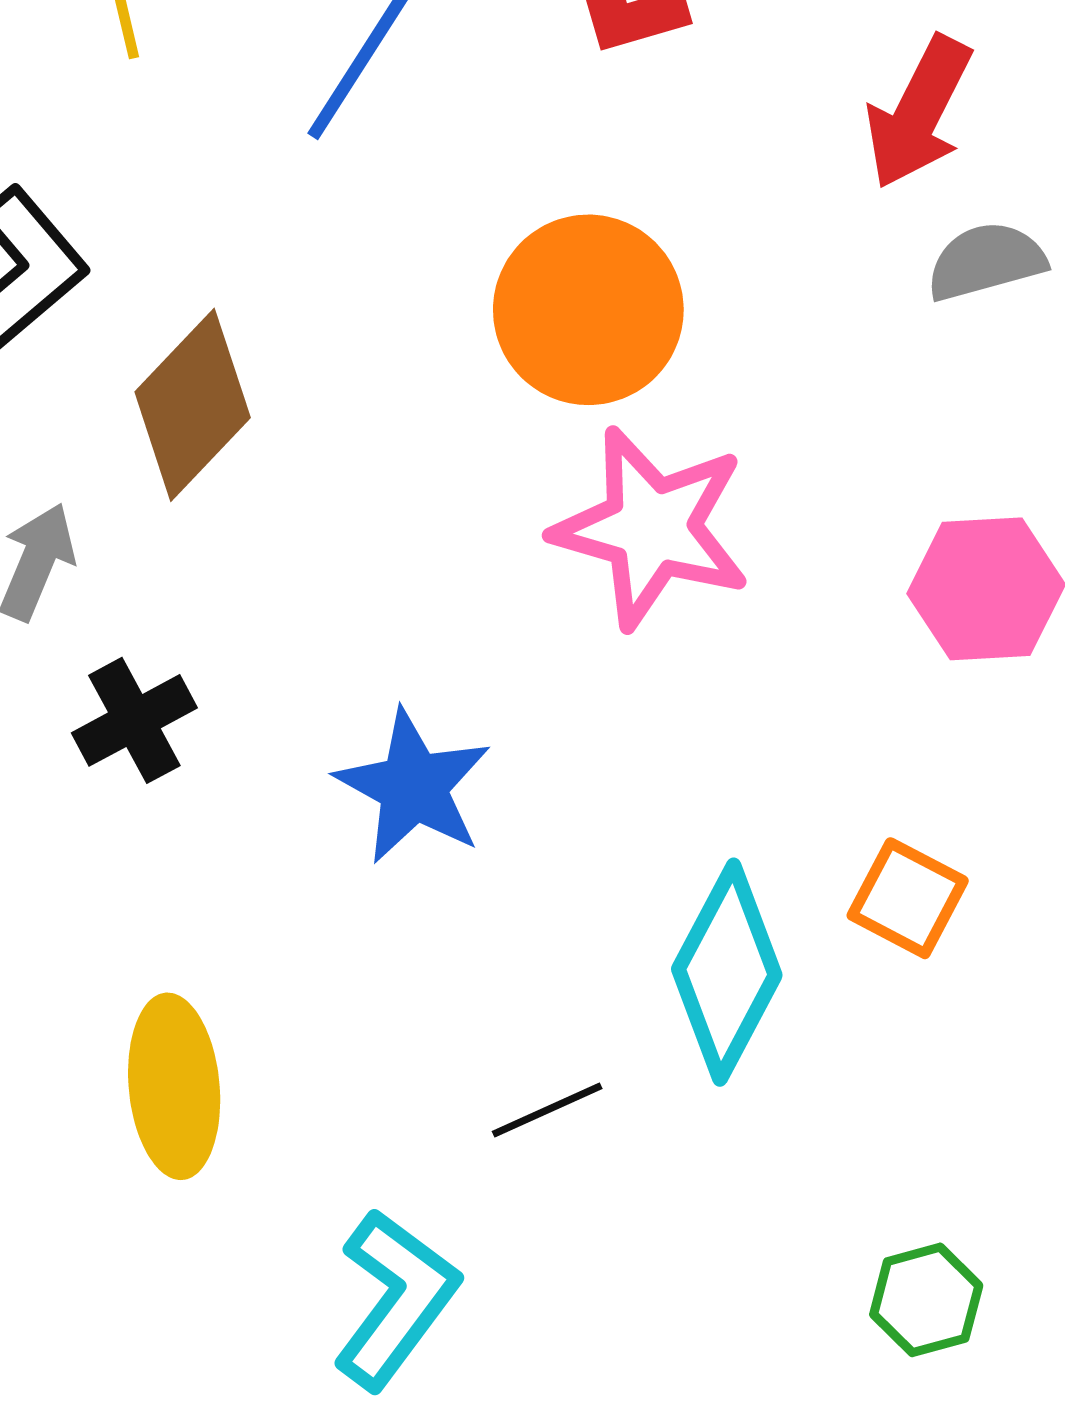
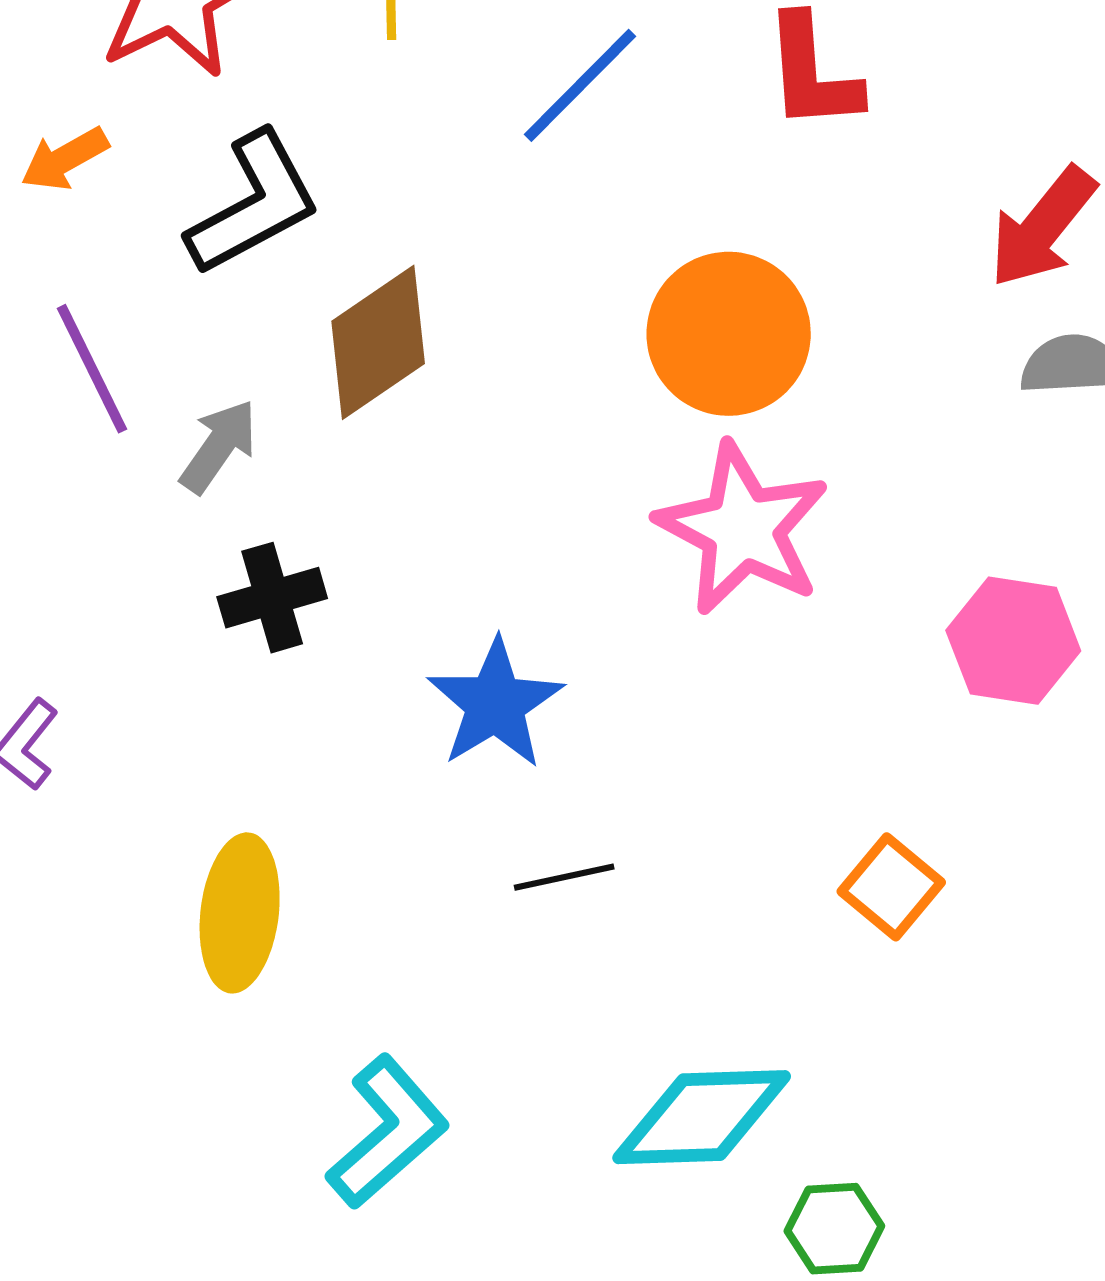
cyan diamond: (727, 972) -> (702, 1117), moved, turned 48
black line: (547, 1110) -> (564, 877), moved

